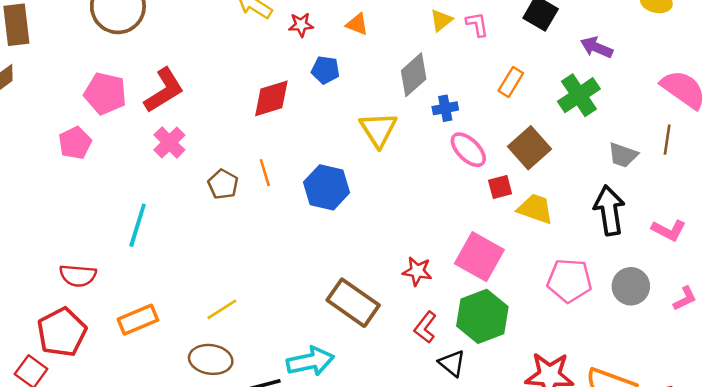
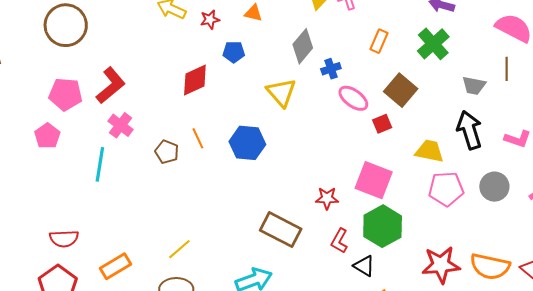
yellow trapezoid: (535, 209) -> (429, 151), moved
cyan line: (138, 225) -> (100, 164), moved

